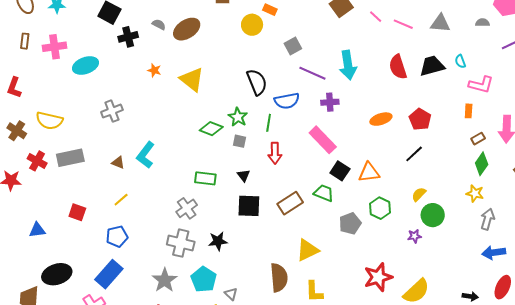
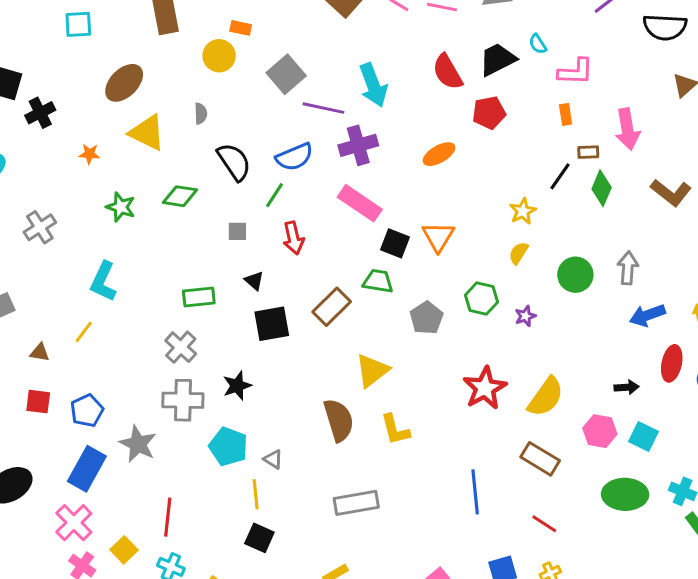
gray semicircle: (159, 25) -> (201, 114), moved, turned 72
gray square: (293, 46) -> (286, 74), size x1.4
yellow triangle: (192, 79) -> (147, 133), moved
black semicircle: (257, 82) -> (234, 162), moved
purple cross: (330, 102) -> (358, 145), size x1.4
green star: (238, 117) -> (121, 207), moved
red pentagon: (420, 119) -> (489, 113), moved, turned -30
green line: (269, 123) -> (274, 195), turned 36
green diamond: (211, 129) -> (180, 196), moved
brown rectangle: (478, 139) -> (588, 152), turned 40
black line: (414, 154) -> (560, 176), moved
brown triangle: (118, 162) -> (40, 352), moved
orange triangle: (369, 172) -> (438, 237), turned -40
yellow star: (475, 193) -> (523, 211), moved, turned -30
yellow line: (121, 200) -> (84, 332), moved
green hexagon: (380, 208) -> (481, 299), moved
red square: (77, 212) -> (38, 402), moved
green circle: (433, 215) -> (575, 275), moved
gray star: (165, 280) -> (138, 444), moved

